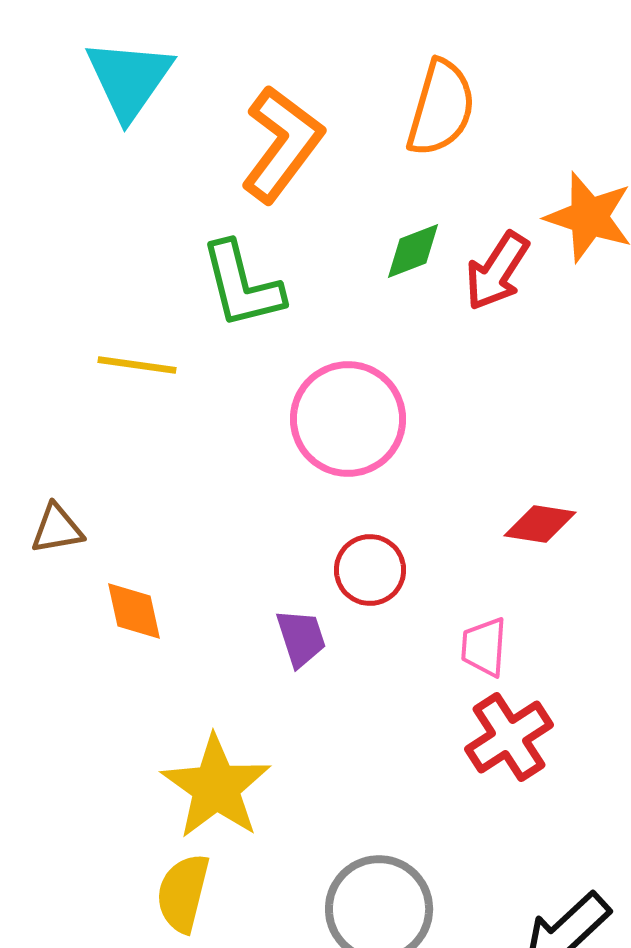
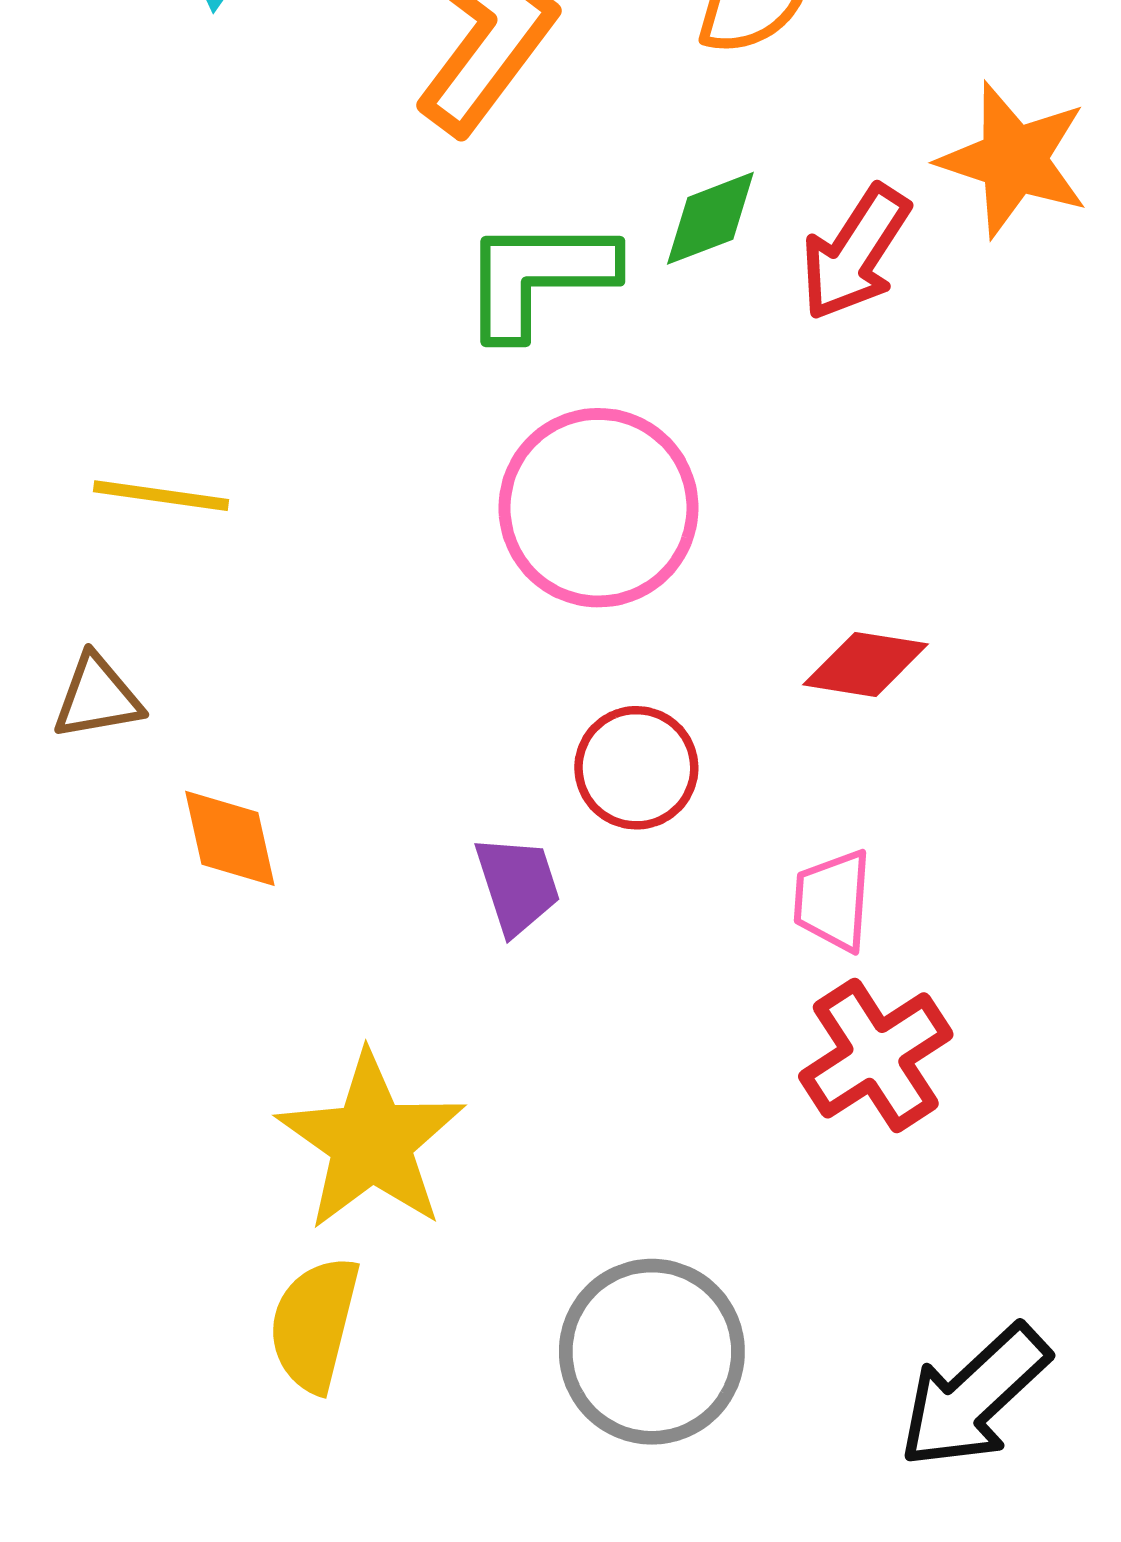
green L-shape: (242, 285) -> (538, 277), moved, turned 104
yellow line: (137, 365) -> (161, 496), moved
red diamond: (540, 524) -> (865, 664), moved

